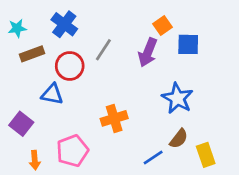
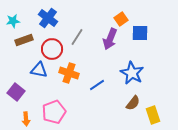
orange cross: (114, 118) -> (69, 73), moved, turned 36
blue line: (153, 157) -> (97, 85), moved

